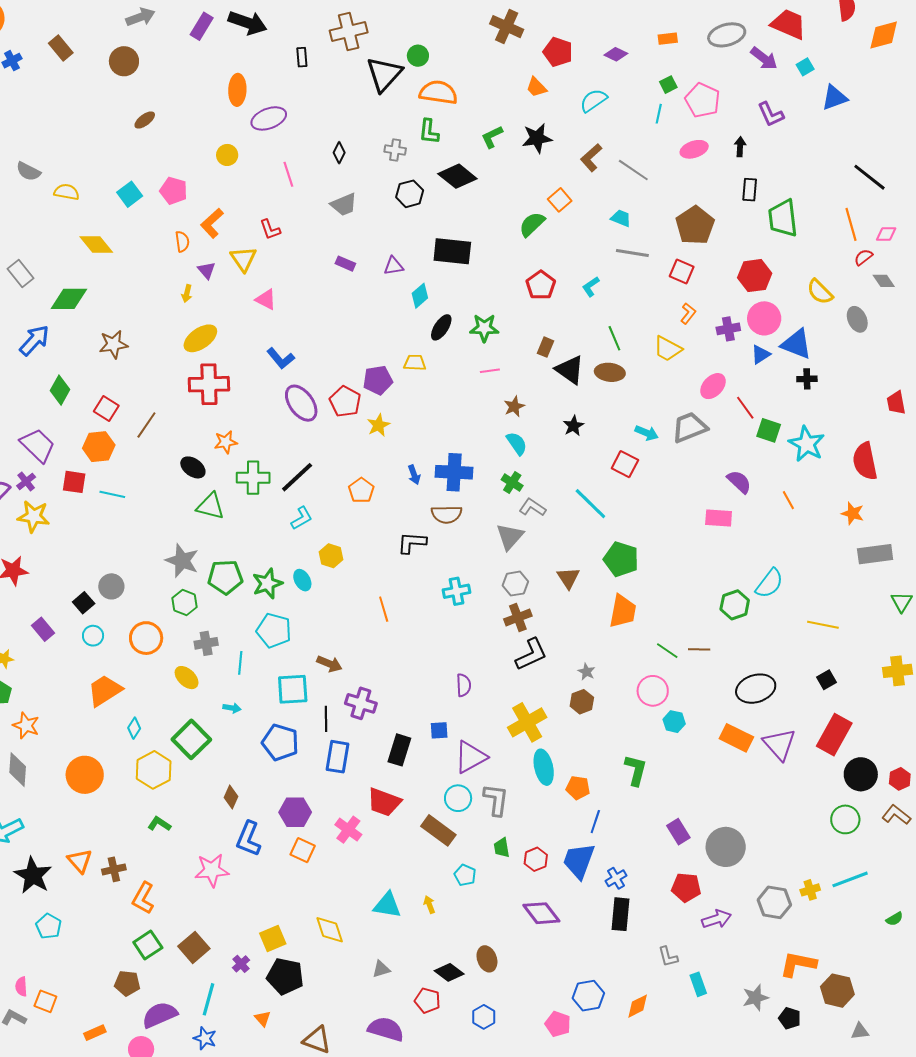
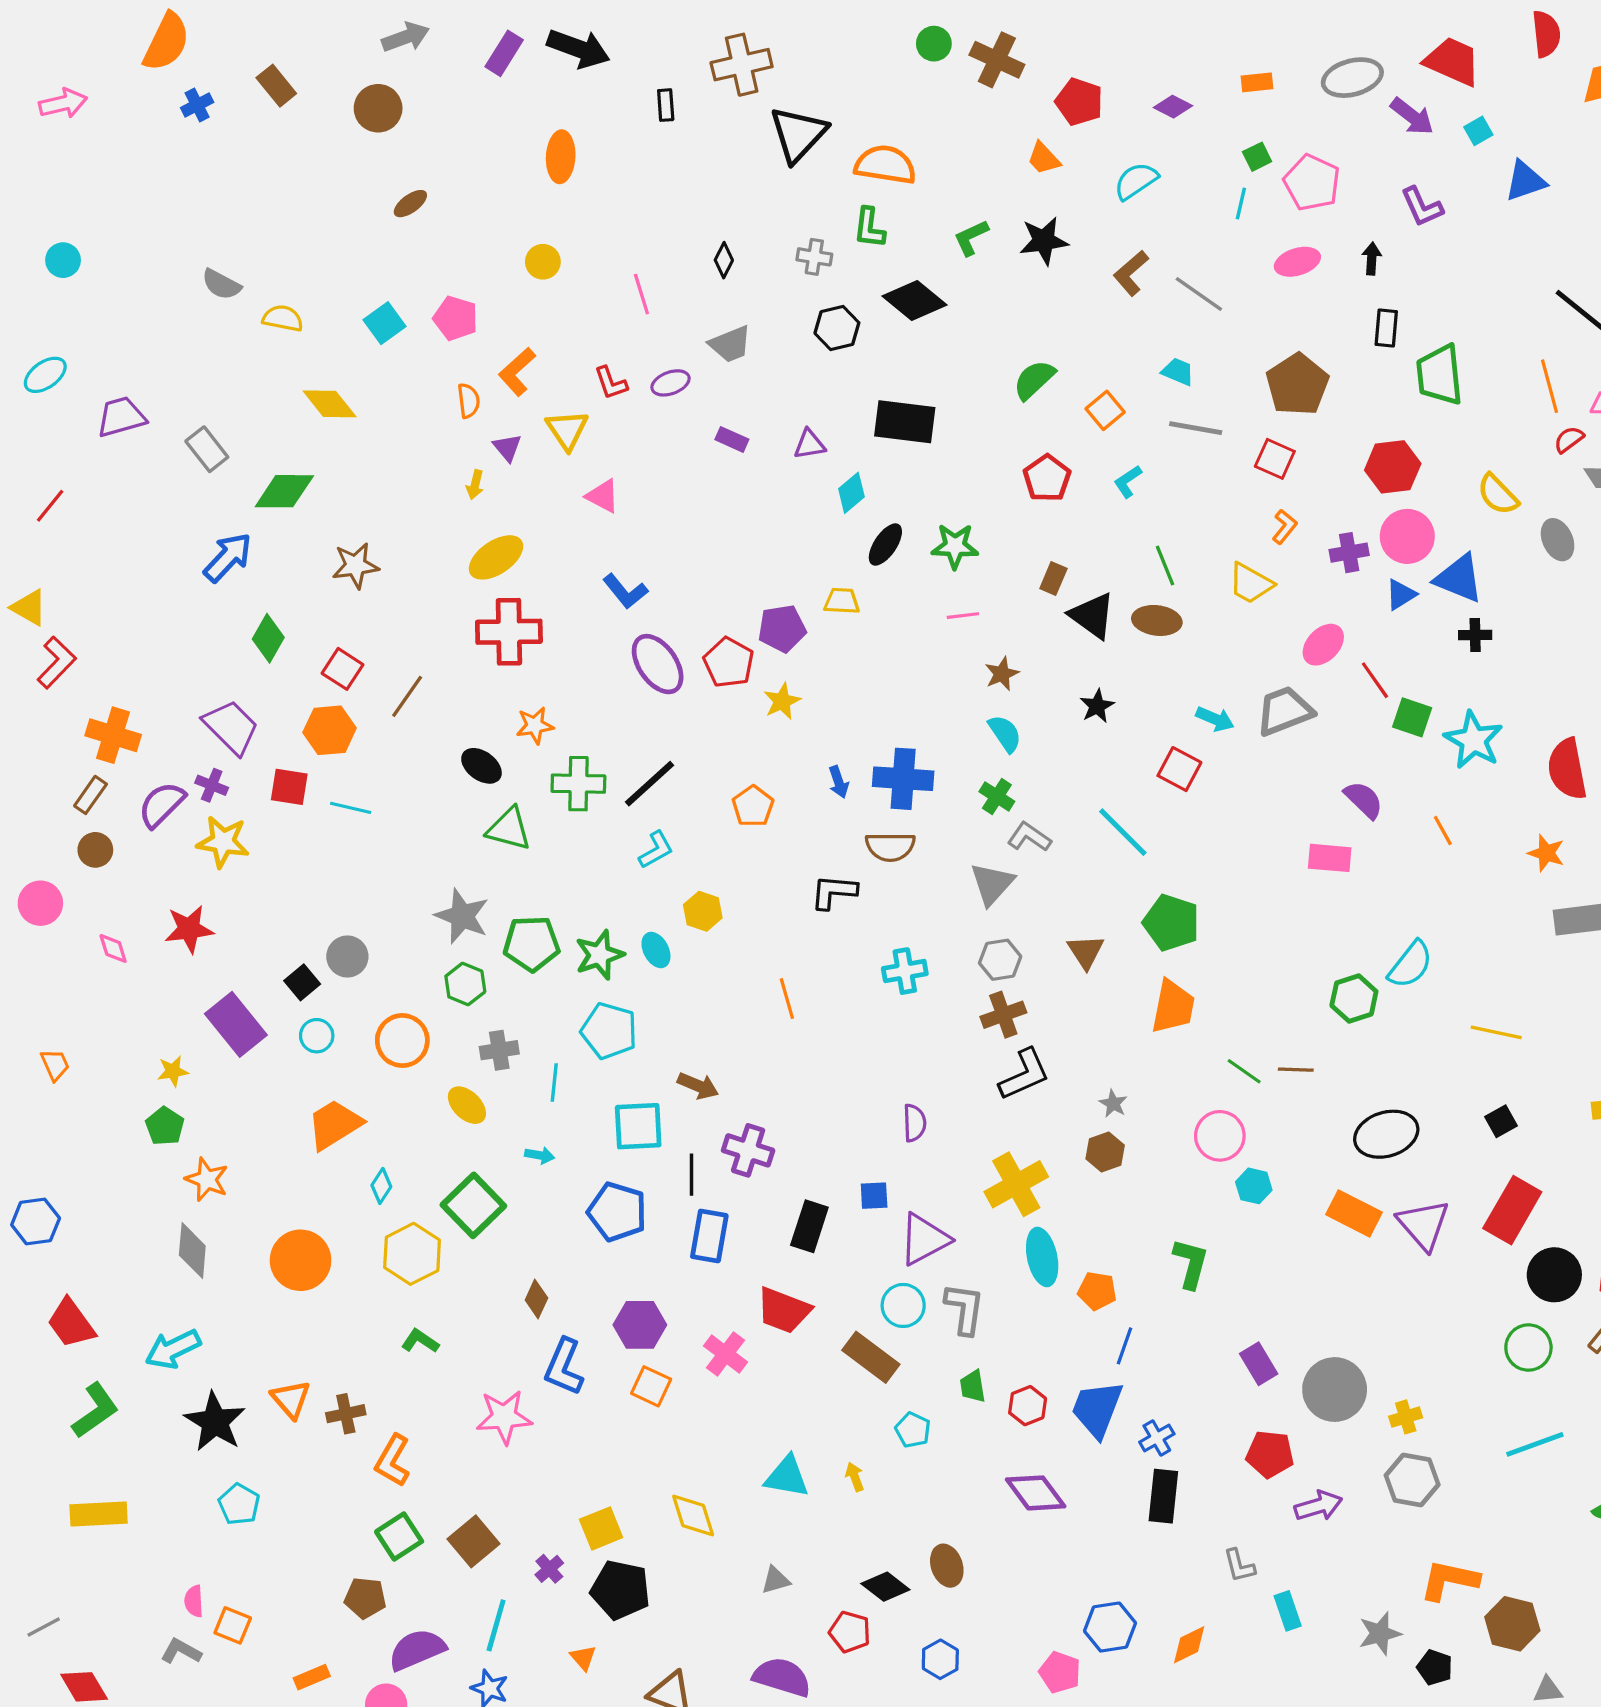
green circle: (418, 56) -> (934, 44), moved
purple ellipse: (269, 118) -> (671, 383), moved, size x0.7
orange square: (560, 200) -> (1105, 410), moved
purple cross: (26, 481) -> (212, 785), turned -30
purple rectangle: (43, 629) -> (236, 1024), size x1.6
yellow cross: (810, 890) -> (1406, 1417), moved

